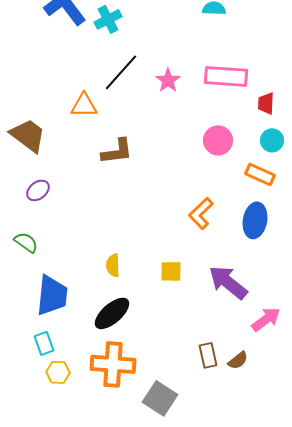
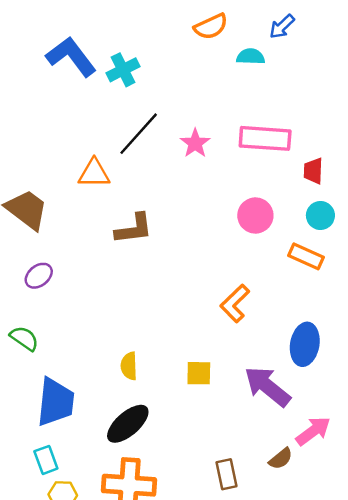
blue ellipse: (255, 220) -> (305, 344), moved
brown rectangle: (208, 355) -> (227, 474), moved
brown semicircle: (238, 360) -> (281, 459), moved

